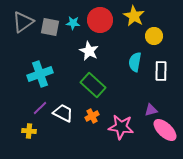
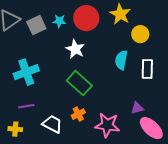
gray square: (50, 27) -> (36, 25), turned -36
purple line: (40, 108) -> (26, 106), turned 35
white trapezoid: (63, 113) -> (52, 124), moved

